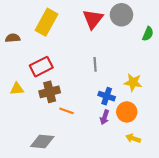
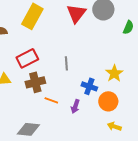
gray line: (95, 64) -> (66, 63), moved
yellow star: (133, 82) -> (114, 73), turned 30
purple arrow: (105, 117) -> (75, 106), moved

